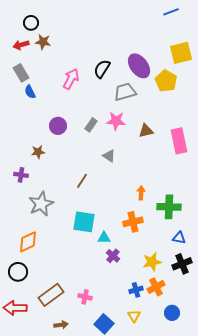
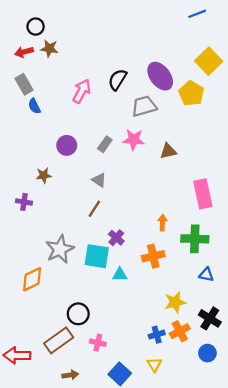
yellow square: (181, 53) -> (209, 61), turned -30
pink rectangle: (179, 141) -> (203, 194), moved
gray triangle: (109, 156) -> (99, 180), moved
gray star: (41, 204) -> (60, 249), moved
purple cross: (113, 256) -> (116, 238), moved
black cross: (182, 264) -> (210, 318), moved, turned -36
black circle: (18, 272) -> (78, 314), moved
blue circle: (172, 313) -> (207, 353), moved

